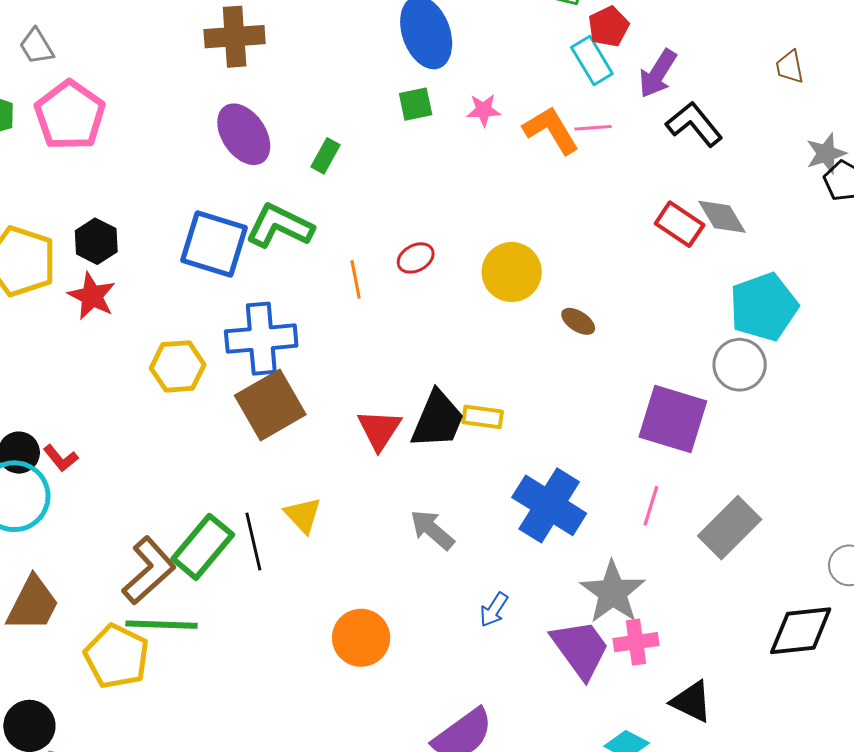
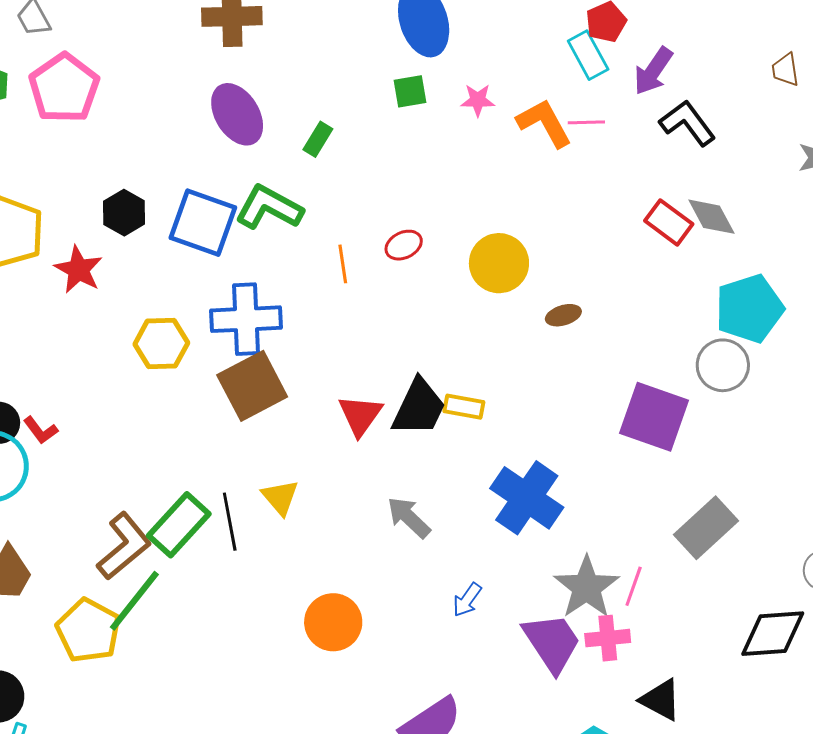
black hexagon: (96, 241) -> (124, 213), moved
brown ellipse: (578, 321) -> (563, 315), turned -52
pink line: (651, 506) -> (634, 586), moved
green line: (162, 625) -> (134, 601), turned -56

